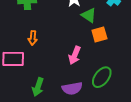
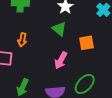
green triangle: (89, 15) -> (59, 29), moved

